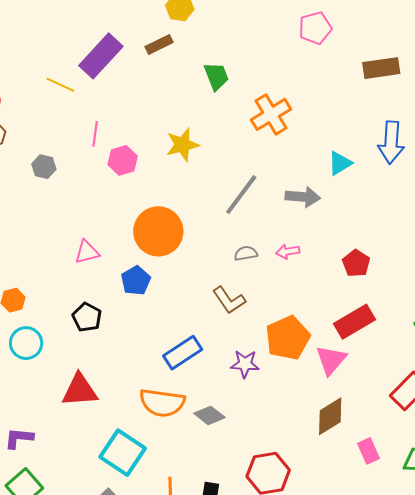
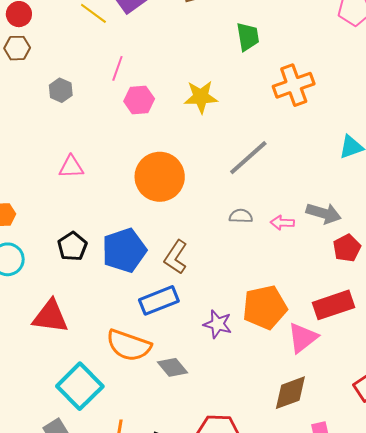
gray arrow: (303, 197) -> (324, 213), moved
pink triangle: (87, 252) -> (71, 167), moved
blue pentagon: (136, 281) -> (124, 250), moved, size x1.5
brown L-shape: (229, 300) -> (176, 257), moved, turned 56

